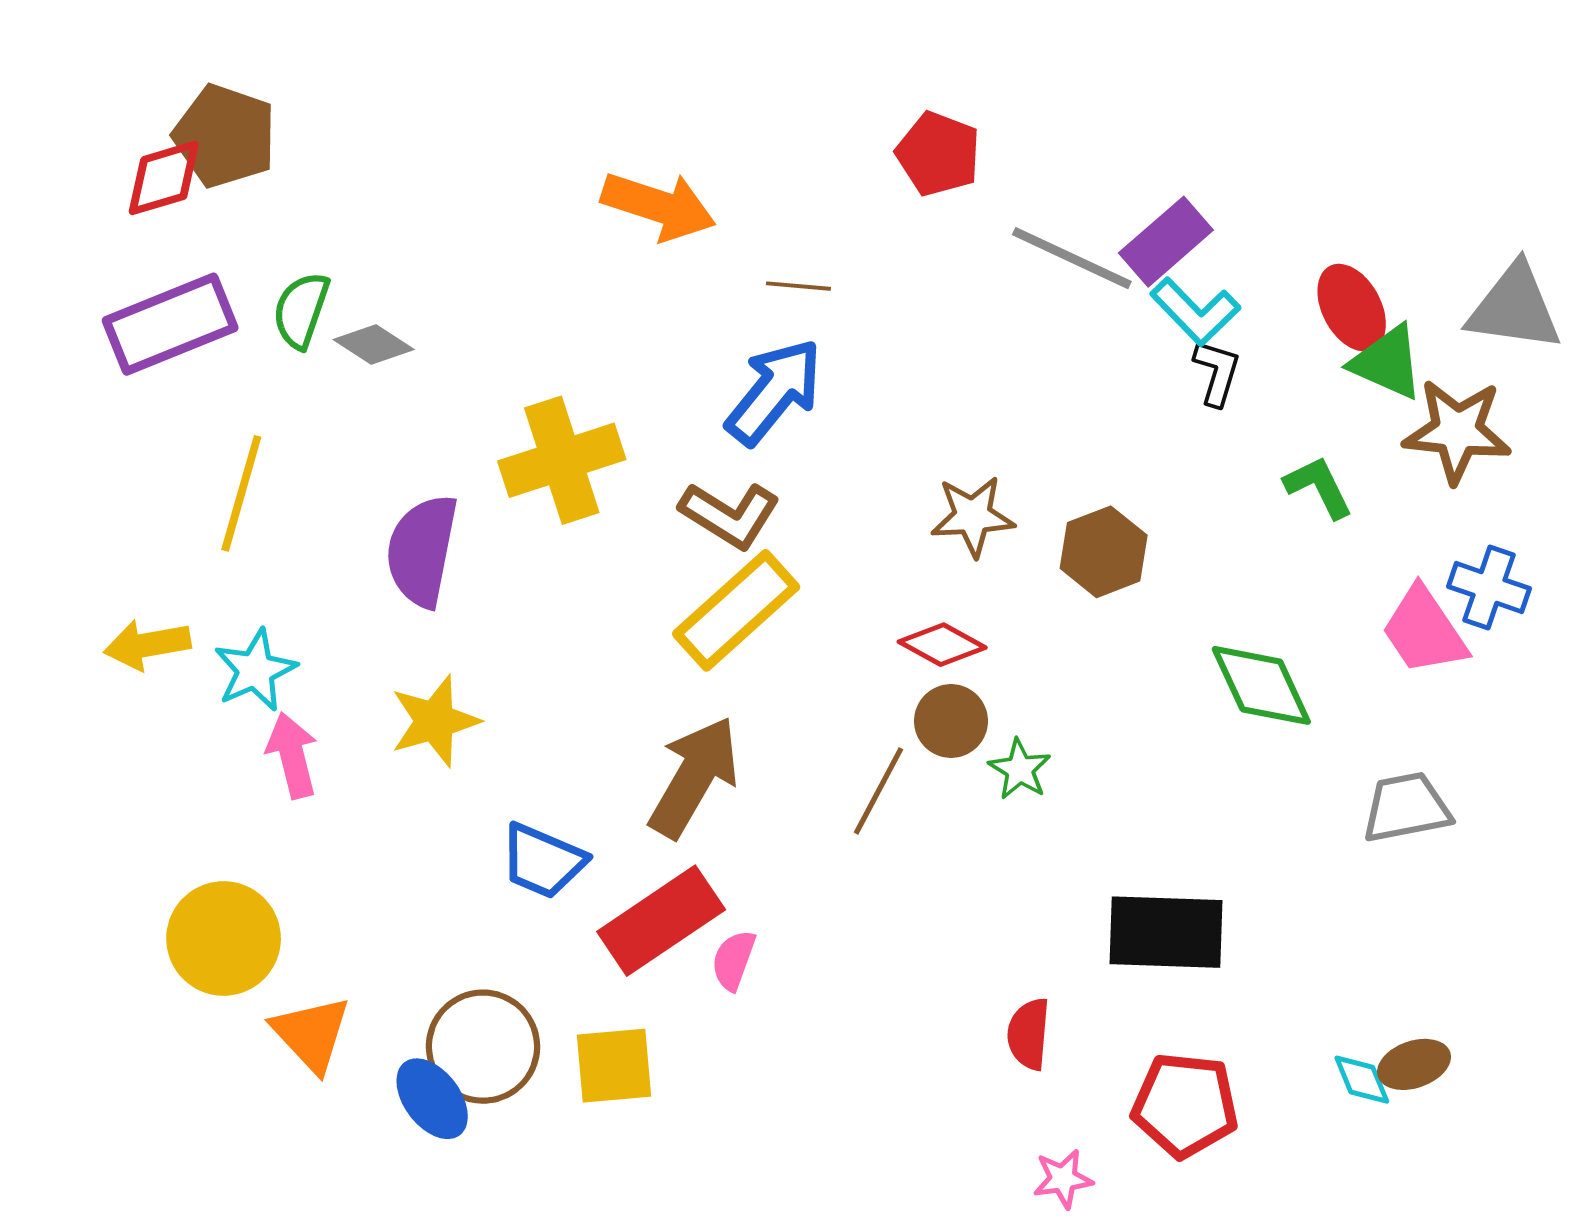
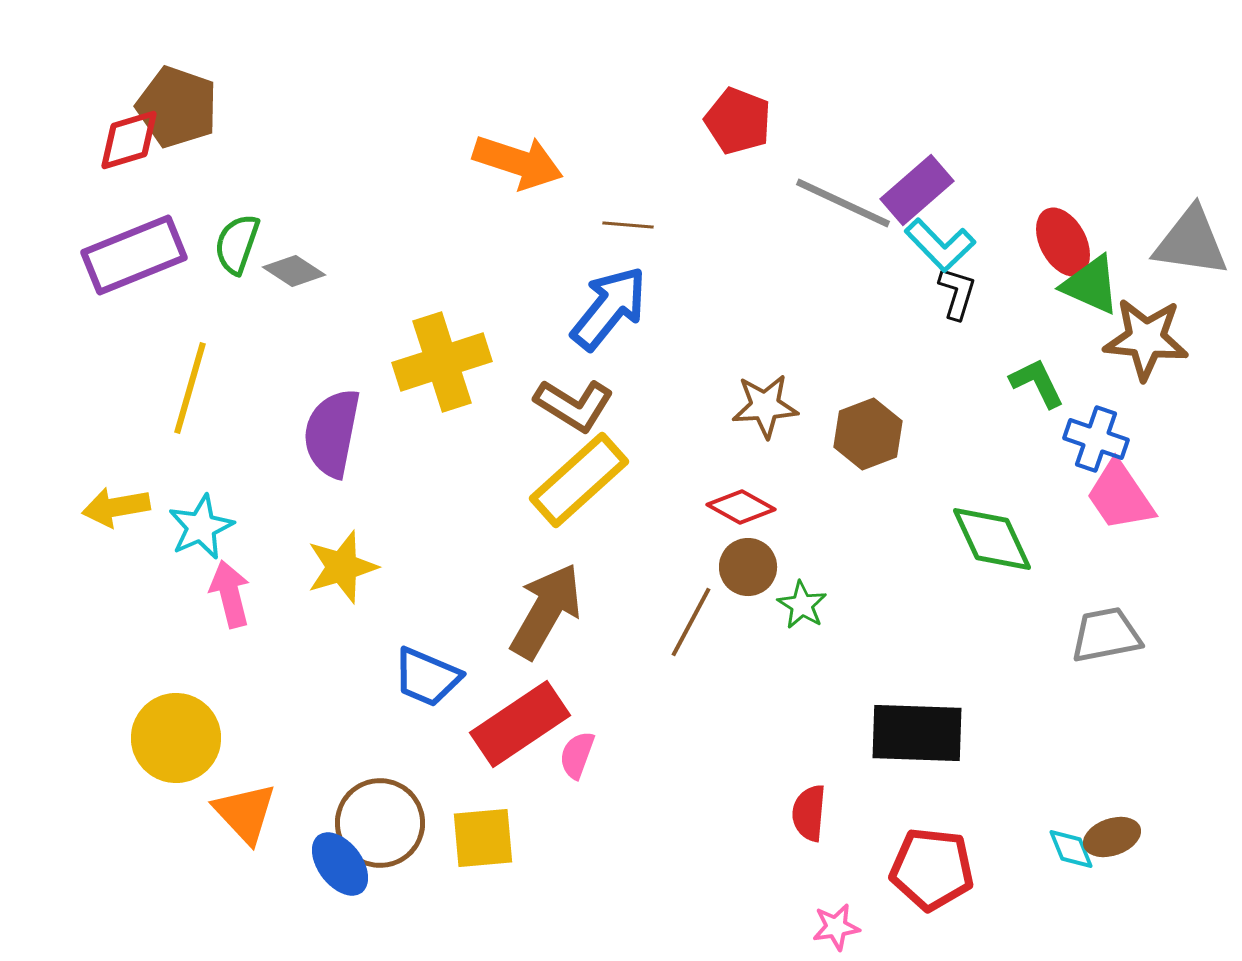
blue cross: (1489, 587) -> (1096, 439), moved

